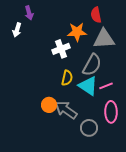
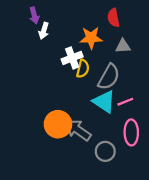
white arrow: (17, 30) -> (44, 31), moved
gray triangle: (104, 39) -> (123, 46), size x0.6
yellow semicircle: (67, 78) -> (83, 69), moved
orange circle: (49, 105) -> (58, 124), size x1.5

